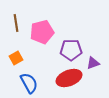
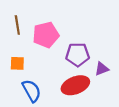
orange square: (16, 58) -> (17, 63), turned 32

